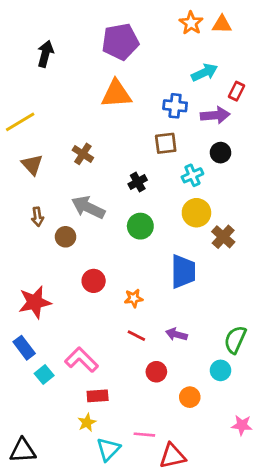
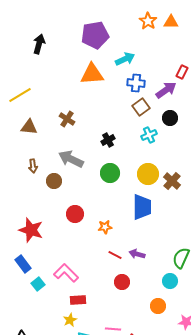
cyan arrow: (204, 72) -> (125, 59), moved
purple arrow: (215, 115) -> (166, 90), turned -30
brown square: (166, 143) -> (141, 107), moved, turned -30
brown triangle: (32, 165) -> (29, 127), turned -42
yellow circle: (196, 213) -> (148, 174), moved
red star: (35, 302) -> (31, 230), turned 30
red line: (136, 336) -> (115, 255), moved
orange circle: (190, 397) -> (158, 306), moved

